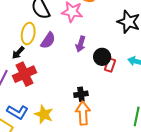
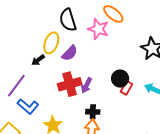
purple arrow: (81, 44) -> (87, 85), moved
red cross: (24, 74) -> (70, 84), moved
blue L-shape: (17, 112) -> (28, 106), moved

